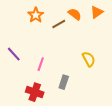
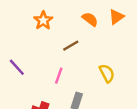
brown line: (59, 24) -> (71, 46), moved
pink line: (41, 64) -> (59, 76), moved

